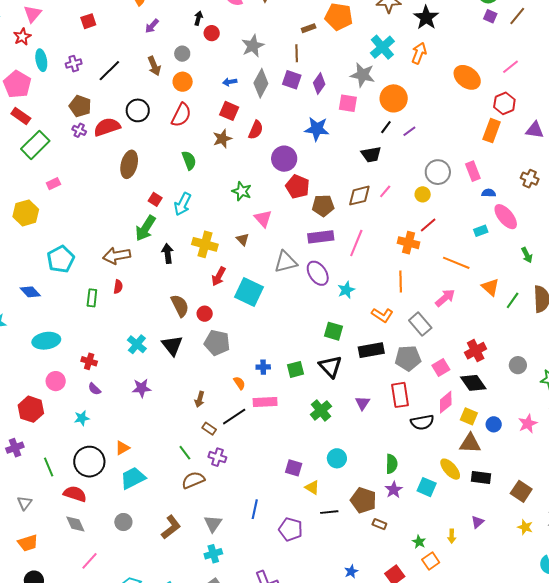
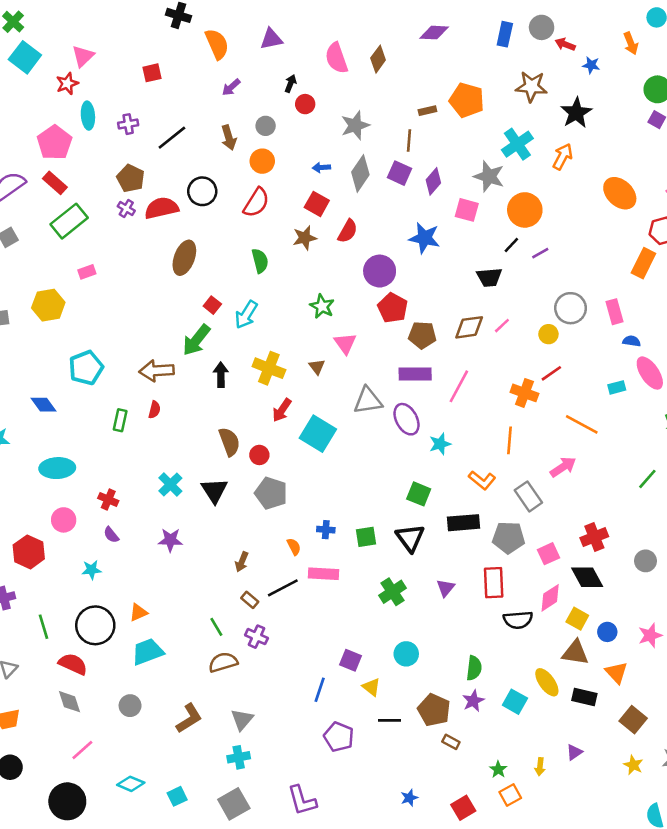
orange triangle: (490, 287) -> (616, 673), moved
blue line: (255, 509) -> (320, 690), moved

